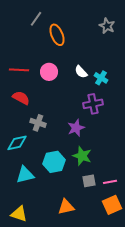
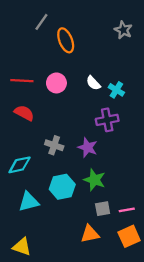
gray cross: (38, 123) -> (54, 145), moved
purple star: (76, 128) -> (88, 148), turned -30
orange triangle: (66, 207) -> (90, 234), moved

